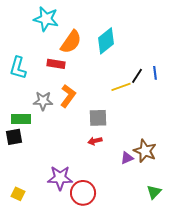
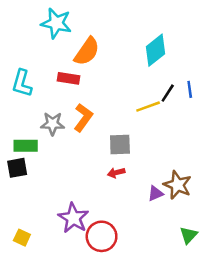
cyan diamond: (106, 41) -> (155, 50), moved
purple star: (60, 178) -> (73, 218), turned 30

